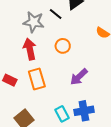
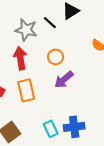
purple arrow: (79, 77) -> (64, 80), moved

